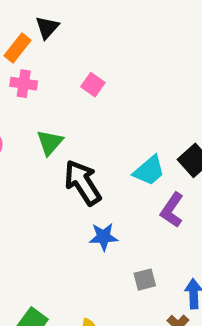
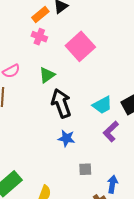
pink square: (93, 85) -> (80, 46), size x2.0

